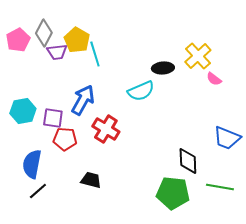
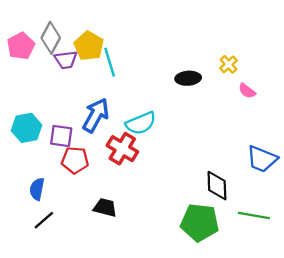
yellow cross: (198, 56) -> (228, 64), size x0.6
cyan semicircle: (141, 91) -> (141, 123), moved
blue semicircle: (32, 164) -> (37, 189), size x0.7

